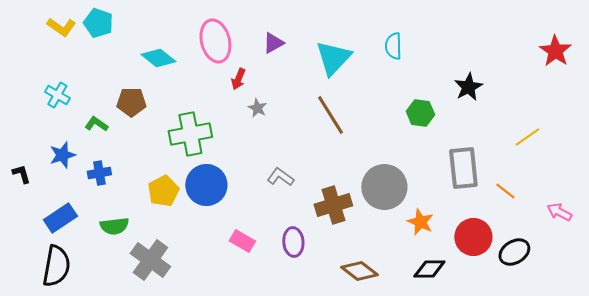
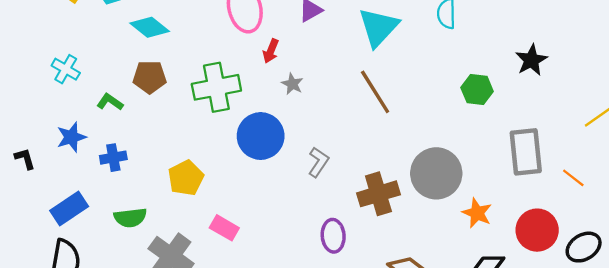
cyan diamond: (158, 58) -> (150, 27), moved
green cross: (190, 134) -> (216, 87), moved
gray L-shape: (280, 177) -> (318, 162), turned 88
blue circle: (206, 185) -> (261, 136), moved
pink rectangle: (242, 241) -> (224, 228), moved

